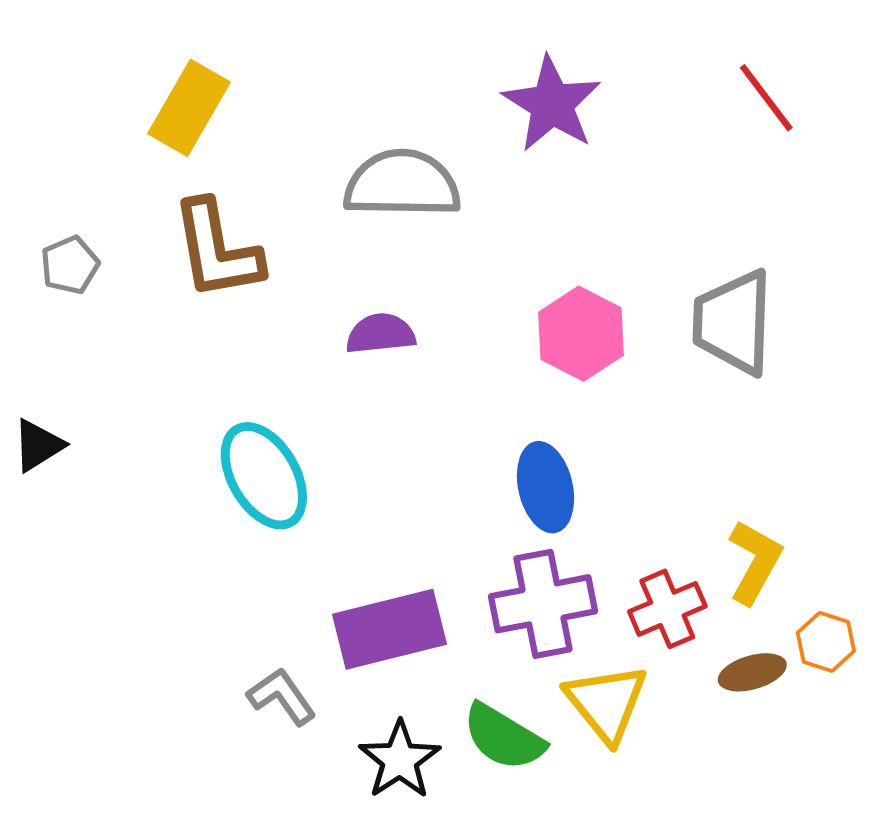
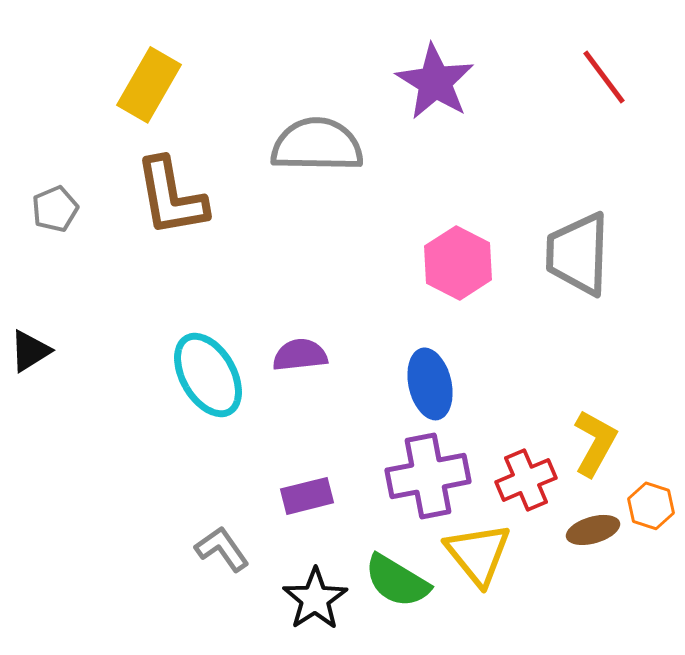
purple semicircle: (381, 334) -> (300, 355), moved
purple rectangle: (389, 629) -> (307, 496), size x0.6

